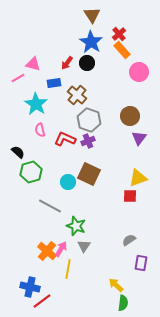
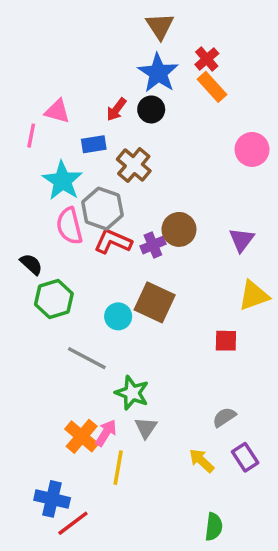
pink circle: (139, 72) -> (252, 149), moved
pink line: (18, 78) -> (31, 136), turned -48
brown circle: (130, 116) -> (179, 229), moved
gray hexagon: (89, 120) -> (102, 209), moved
pink semicircle: (40, 130) -> (69, 226), size x1.5
yellow triangle: (138, 178) -> (254, 295), moved
purple rectangle: (141, 263) -> (245, 457), turned -42
yellow arrow: (116, 285) -> (202, 461), moved

